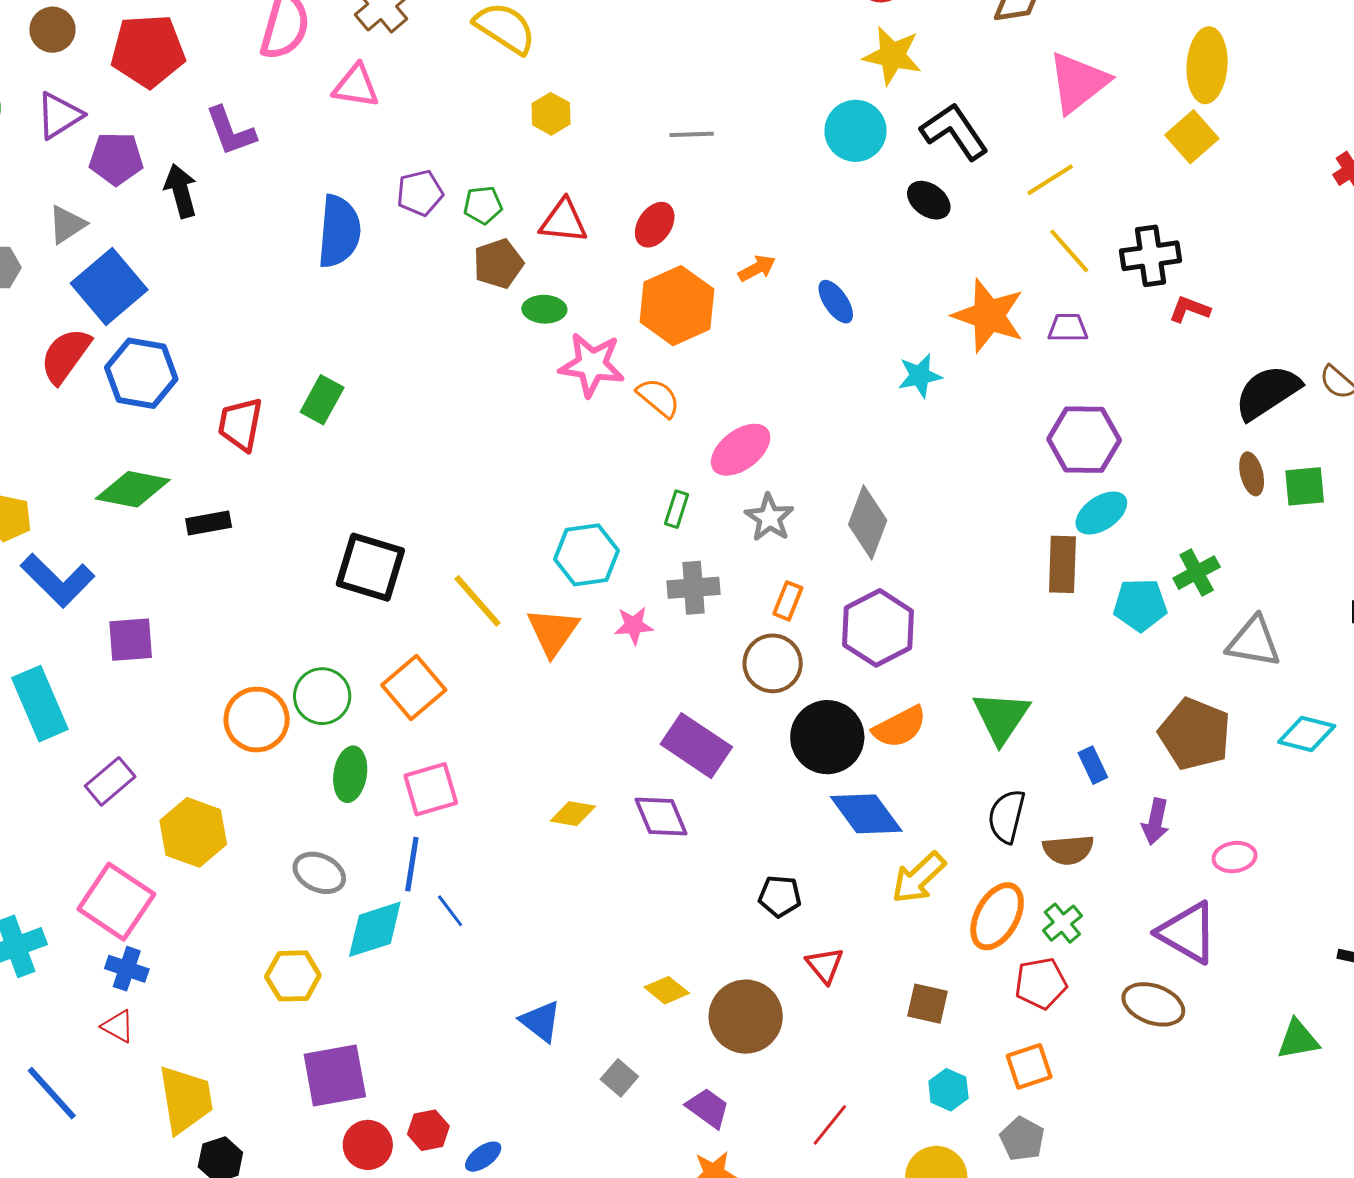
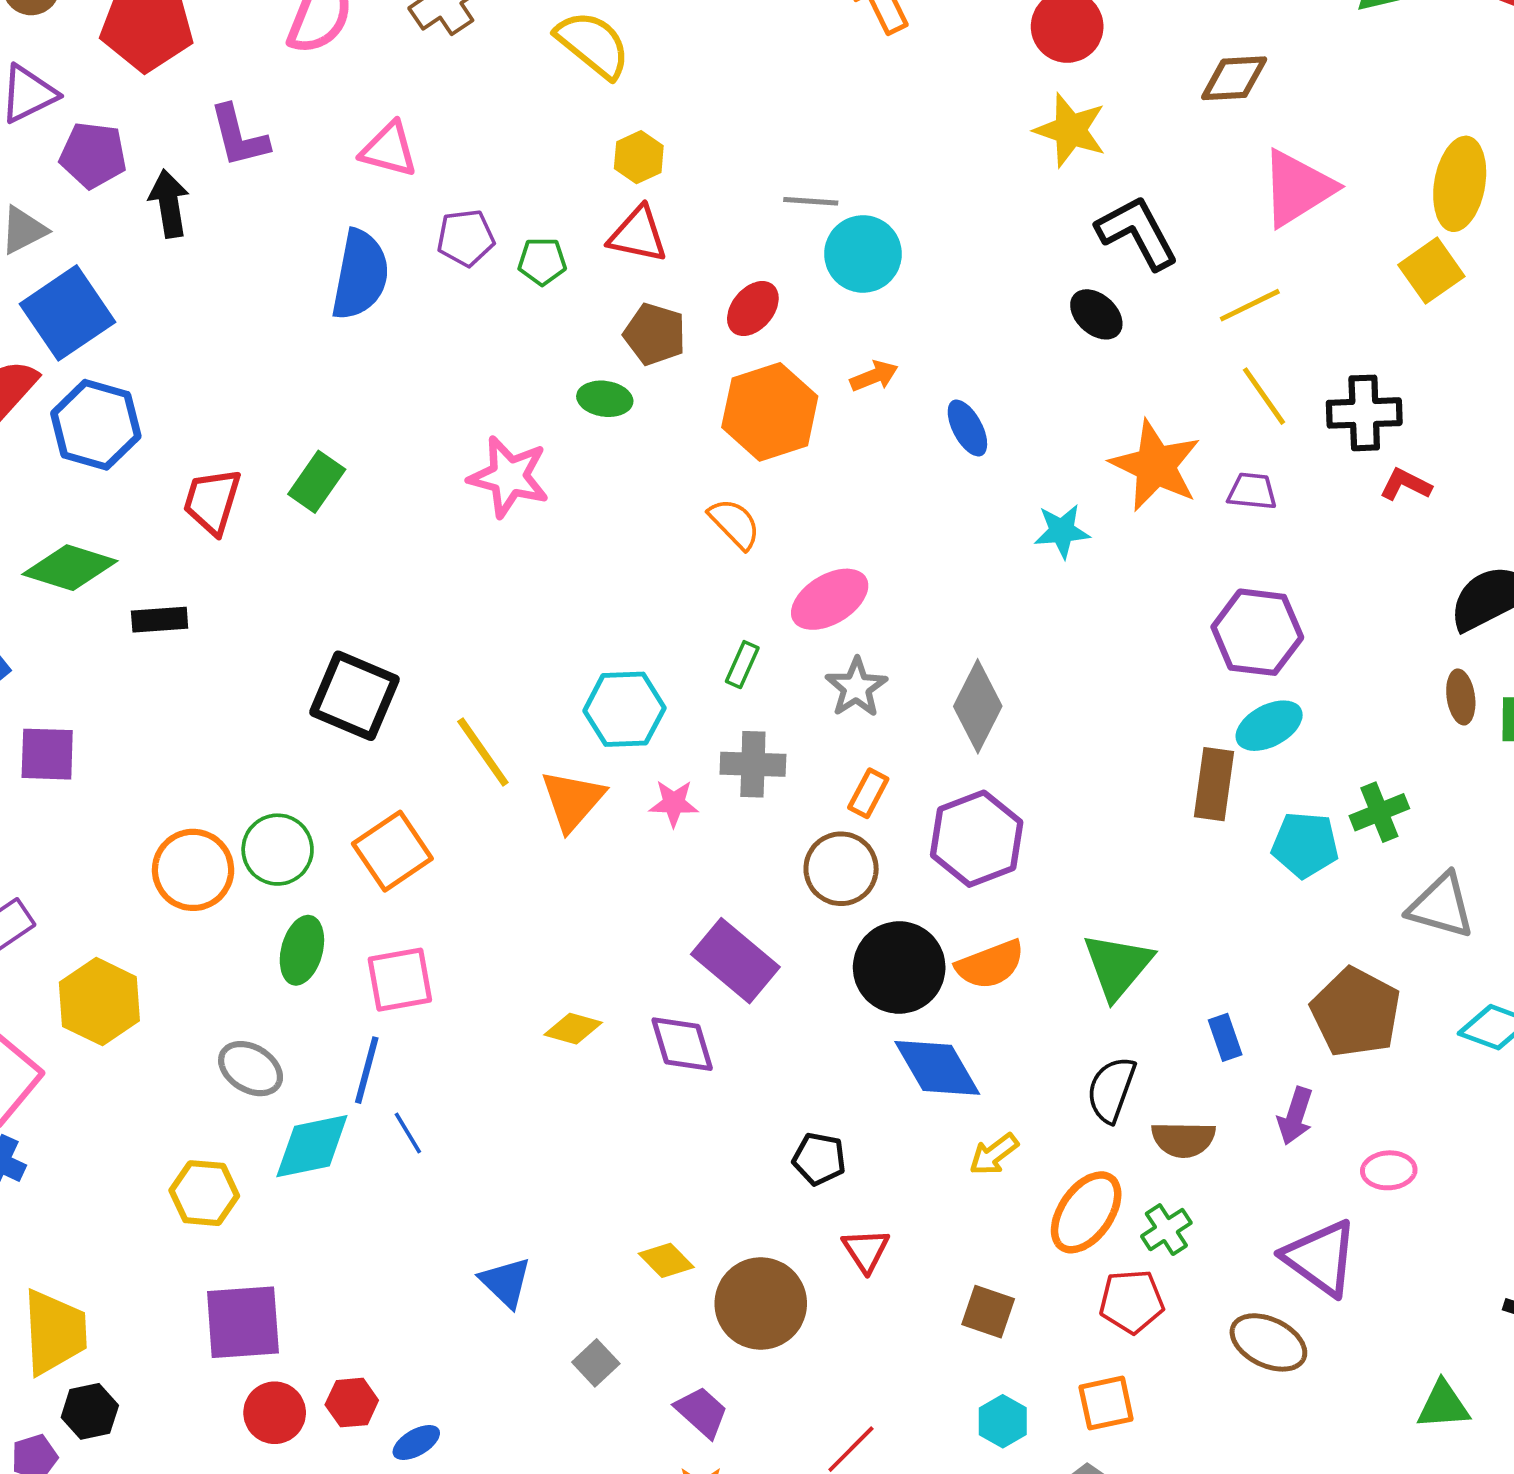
pink triangle: (356, 86) -> (389, 149), moved
cyan circle: (856, 131) -> (863, 254), moved
red triangle: (564, 221) -> (638, 235), moved
brown pentagon: (498, 264) -> (655, 334), moved, turned 30
pink star: (592, 365) -> (509, 477), moved
yellow arrow: (919, 878) -> (994, 1154), size x0.7

